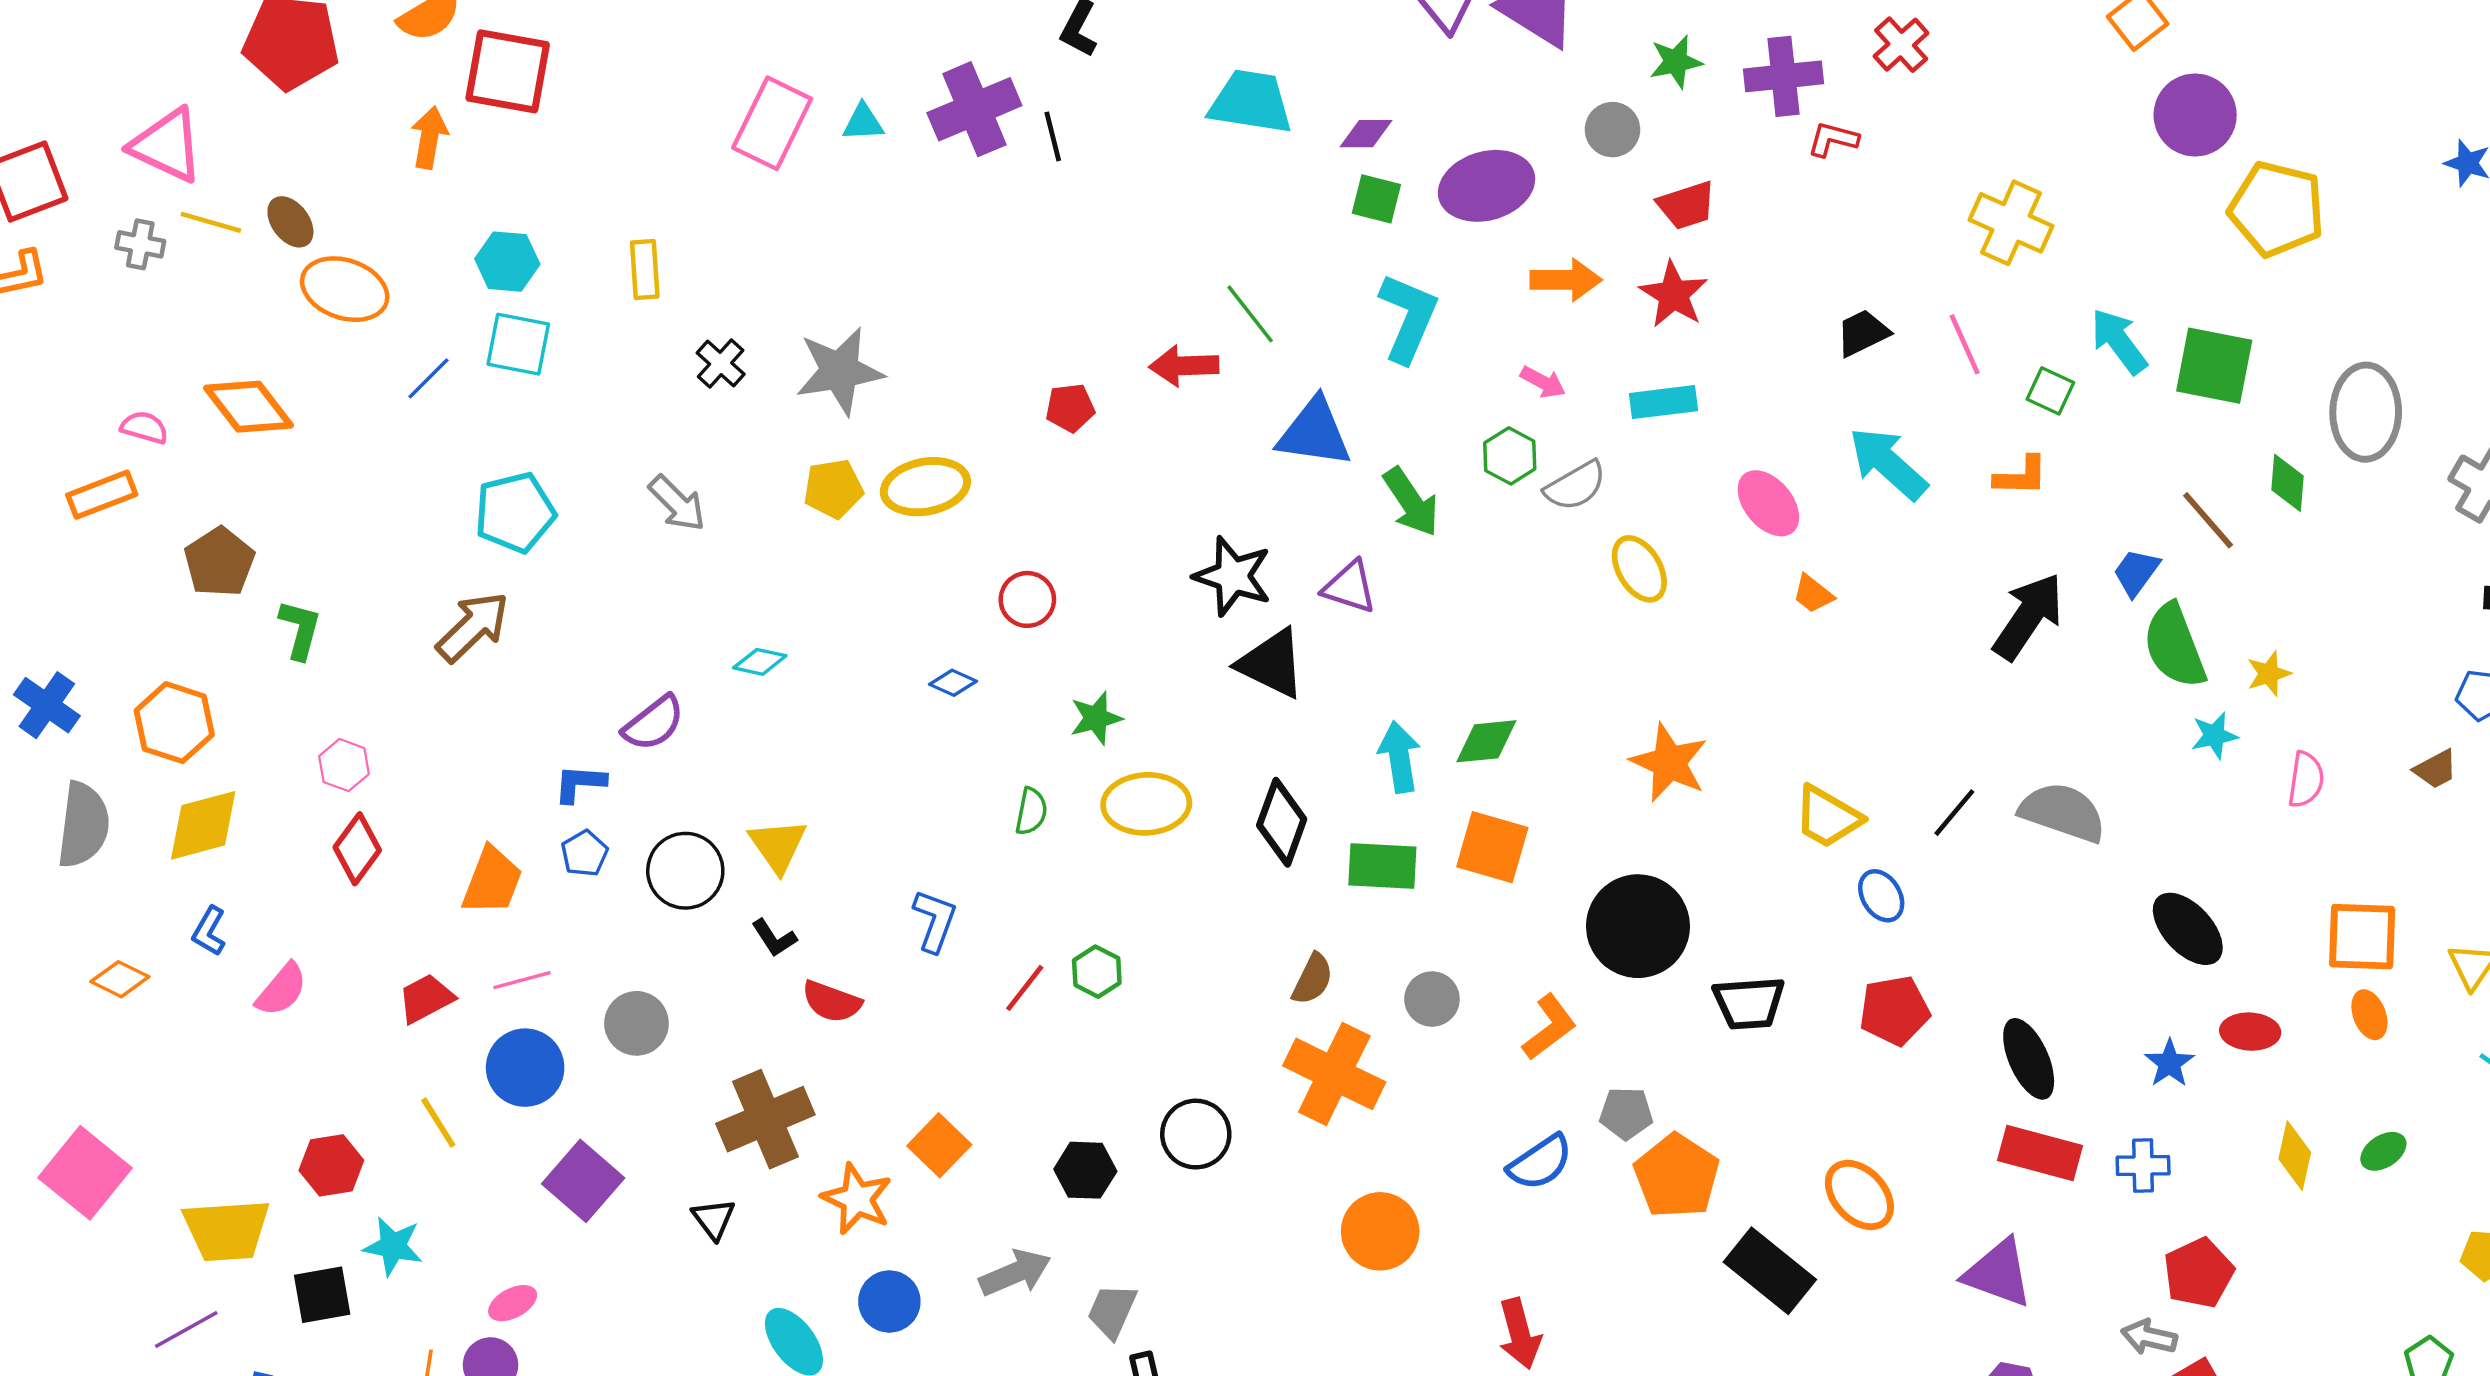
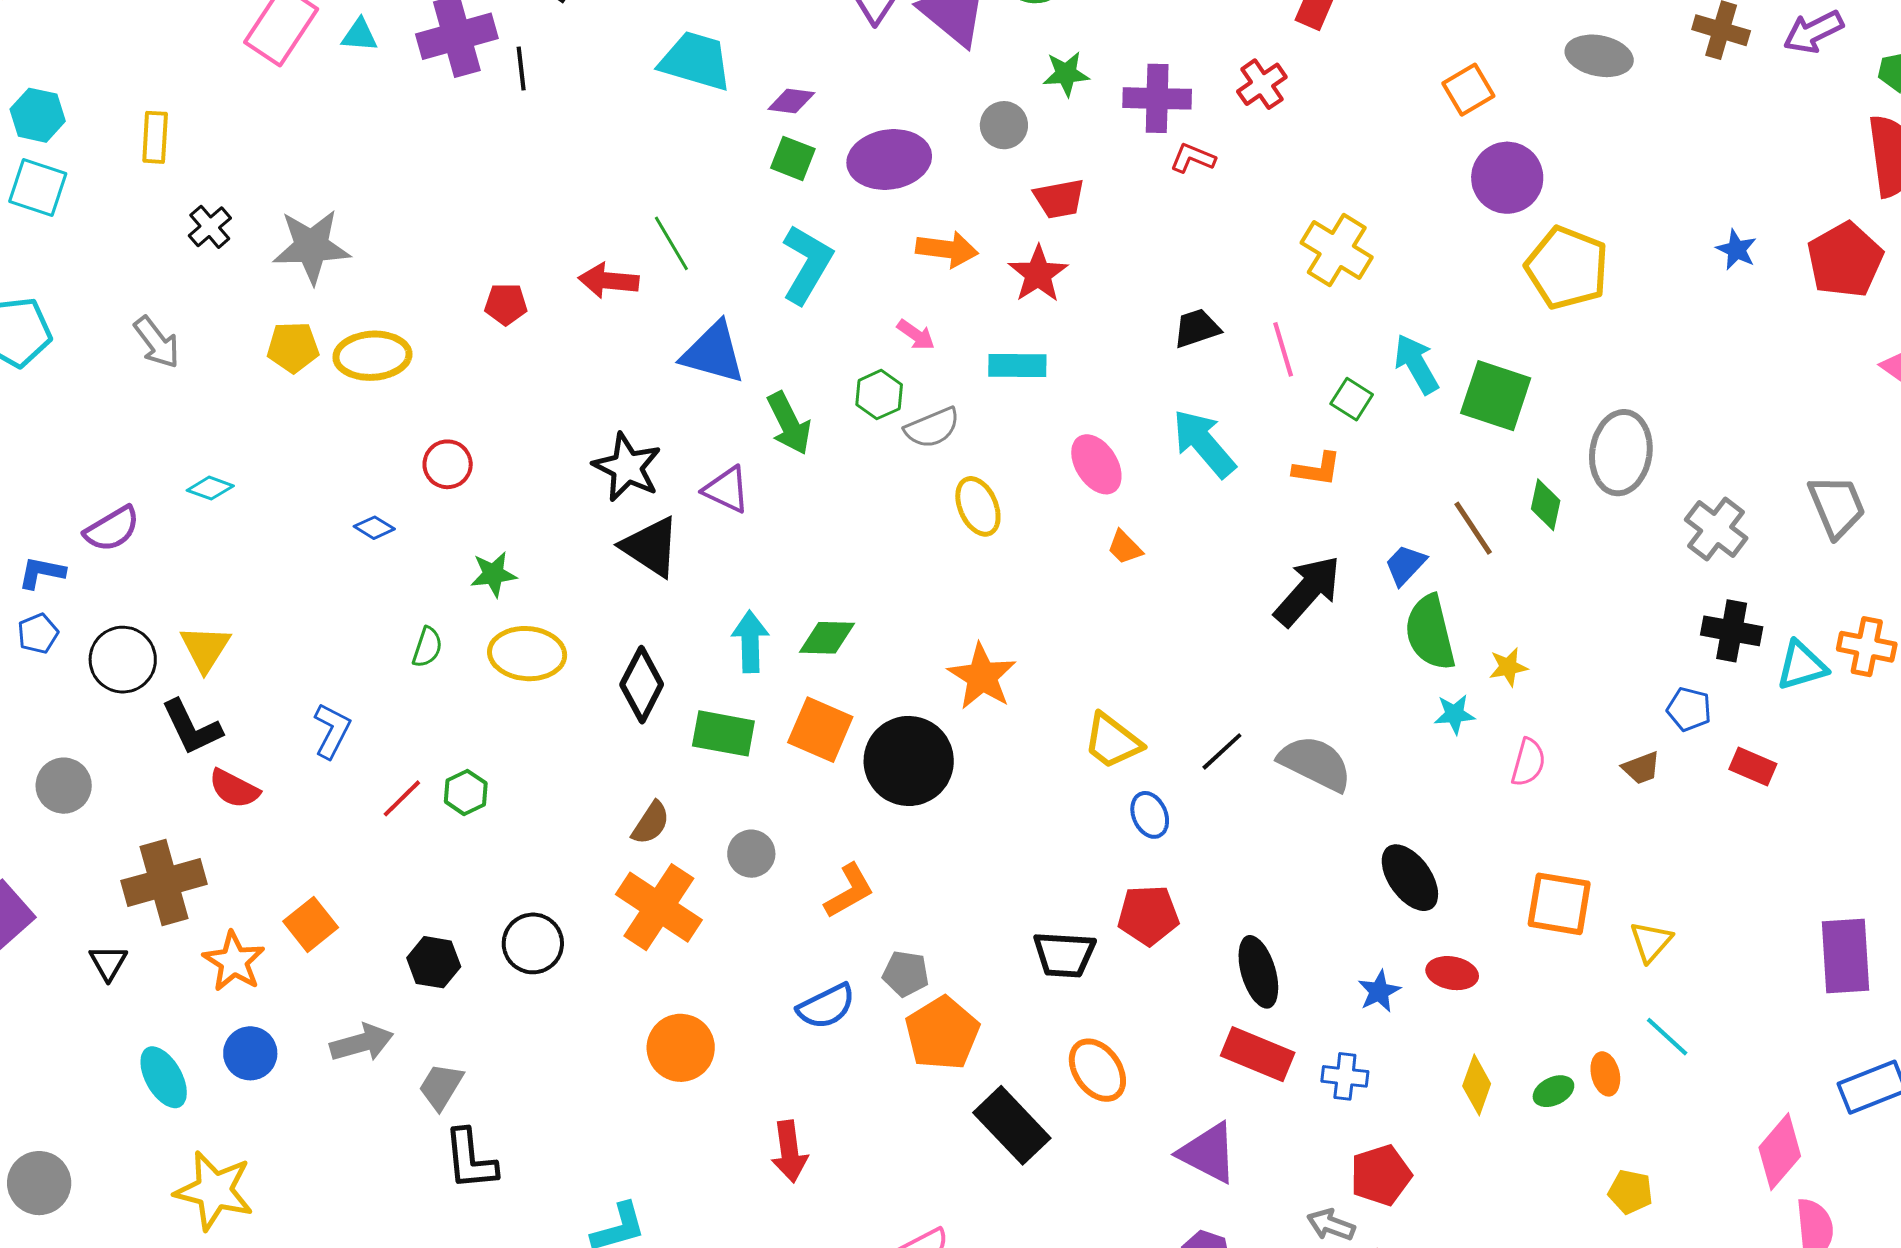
black circle: (1638, 926) -> (909, 761), moved
black L-shape: (774, 938) -> (192, 727), size x1.6
black trapezoid: (1749, 1003) -> (1064, 954), moved
orange ellipse: (2369, 1015) -> (1605, 1074), moved

